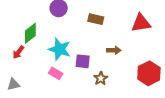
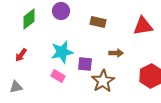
green diamond: (30, 33) -> (29, 19), moved
cyan star: (60, 49) -> (62, 52), turned -30
brown star: (101, 78) -> (103, 81), size x1.6

